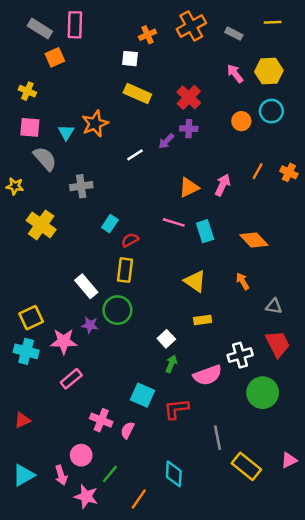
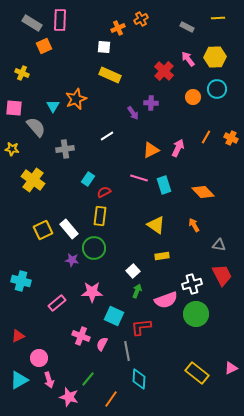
orange cross: (191, 26) -> (141, 19), moved, size x0.6
red cross: (189, 97) -> (164, 71), moved
pink square: (30, 127) -> (14, 108), moved
purple arrow: (166, 141) -> (133, 113), turned -80
white line: (135, 155) -> (107, 136), moved
yellow square: (31, 318) -> (43, 230), moved
pink star: (64, 341) -> (92, 292), moved
green circle: (263, 393) -> (196, 314), moved
gray line: (218, 438) -> (127, 351), moved
pink circle: (81, 455) -> (39, 358), moved

